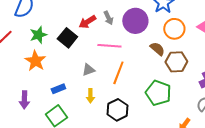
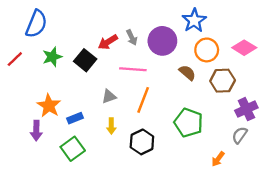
orange star: (35, 61) -> (49, 106), moved
brown hexagon: (176, 62) -> (223, 81), moved

